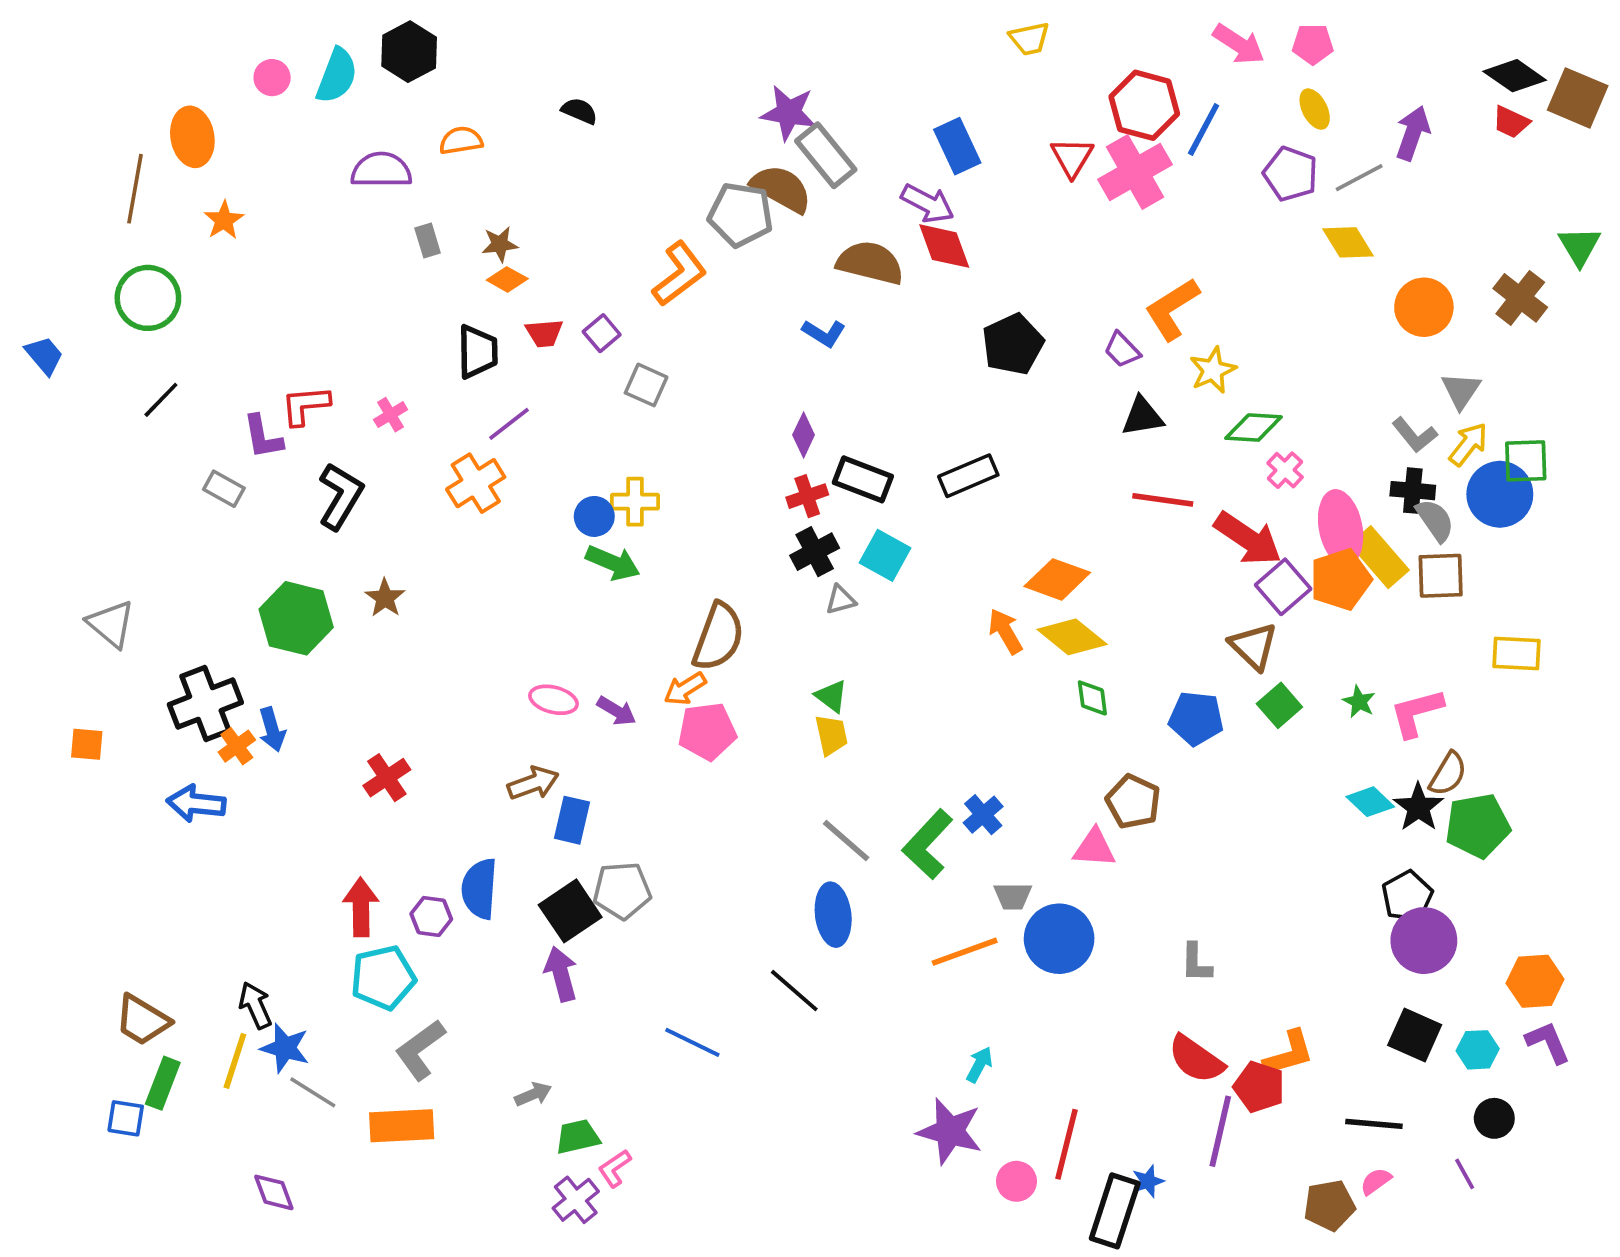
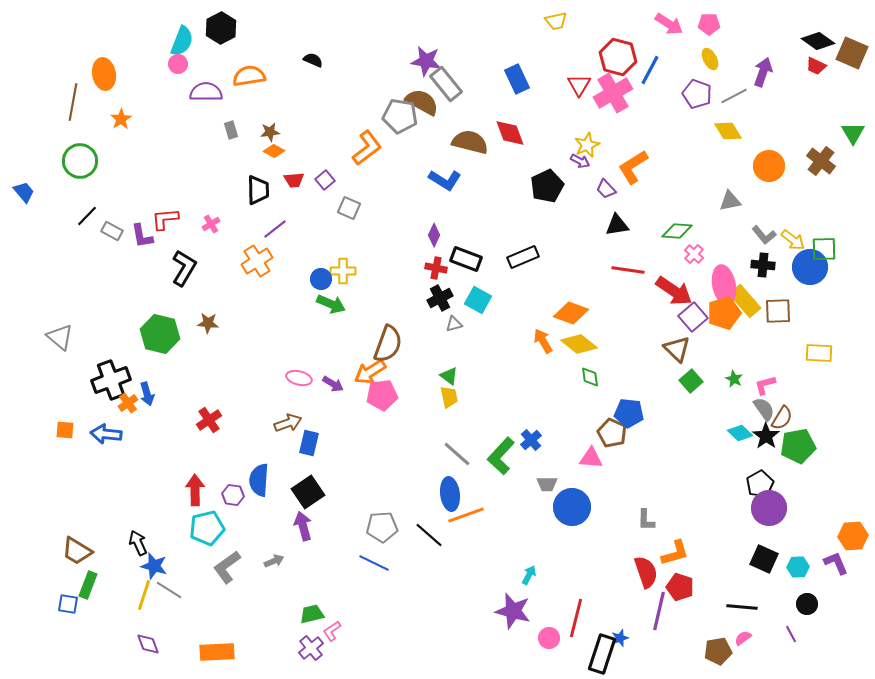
pink circle: (272, 78) -> (178, 64), moved
orange semicircle: (461, 141) -> (249, 76), size x1.4
purple arrow: (928, 203) -> (580, 161), moved, size x0.7
blue L-shape: (824, 333) -> (445, 180), size x1.4
yellow star: (1213, 370) -> (587, 145), moved
gray triangle: (1461, 391) -> (730, 201), moved, turned 45
yellow arrow: (1468, 444) -> (793, 240), turned 90
gray rectangle: (224, 489) -> (112, 231), moved
red cross: (807, 496) -> (436, 268), turned 30
gray semicircle: (1435, 520) -> (764, 409), moved
brown star: (385, 598) -> (208, 323), turned -30
orange arrow: (685, 689) -> (370, 372), size x1.4
pink L-shape: (1416, 713) -> (765, 385), size x0.7
blue pentagon: (1196, 718) -> (629, 413), moved
orange square: (87, 744) -> (65, 430), moved
gray pentagon: (622, 891) -> (382, 527), moved
orange line: (965, 952) -> (466, 515), moved
orange hexagon: (1535, 981) -> (853, 536), moved
orange L-shape: (1289, 1054) -> (675, 553), moved
red semicircle: (1196, 1059) -> (646, 572), turned -144
yellow line: (235, 1061) -> (144, 595), moved
gray arrow: (533, 1094) -> (274, 561), moved
orange rectangle: (402, 1126) -> (217, 652), moved

